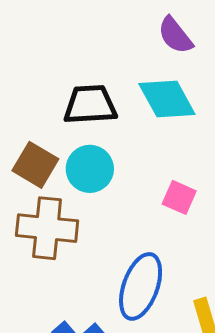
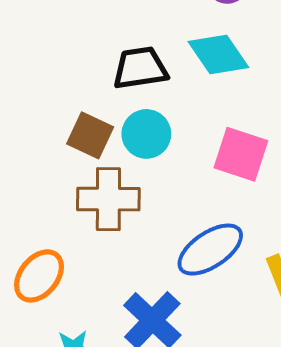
pink square: (179, 197) -> (241, 154), size x1.6
blue ellipse: (141, 286) -> (210, 250), turned 42

